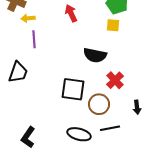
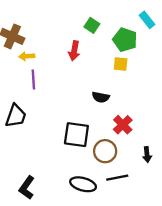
red arrow: (71, 13) -> (74, 51), turned -144
black semicircle: (95, 55) -> (101, 97), size x0.7

